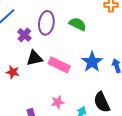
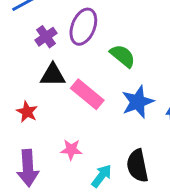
green semicircle: (78, 24) -> (123, 56), moved
red star: (13, 72) -> (27, 112), moved

